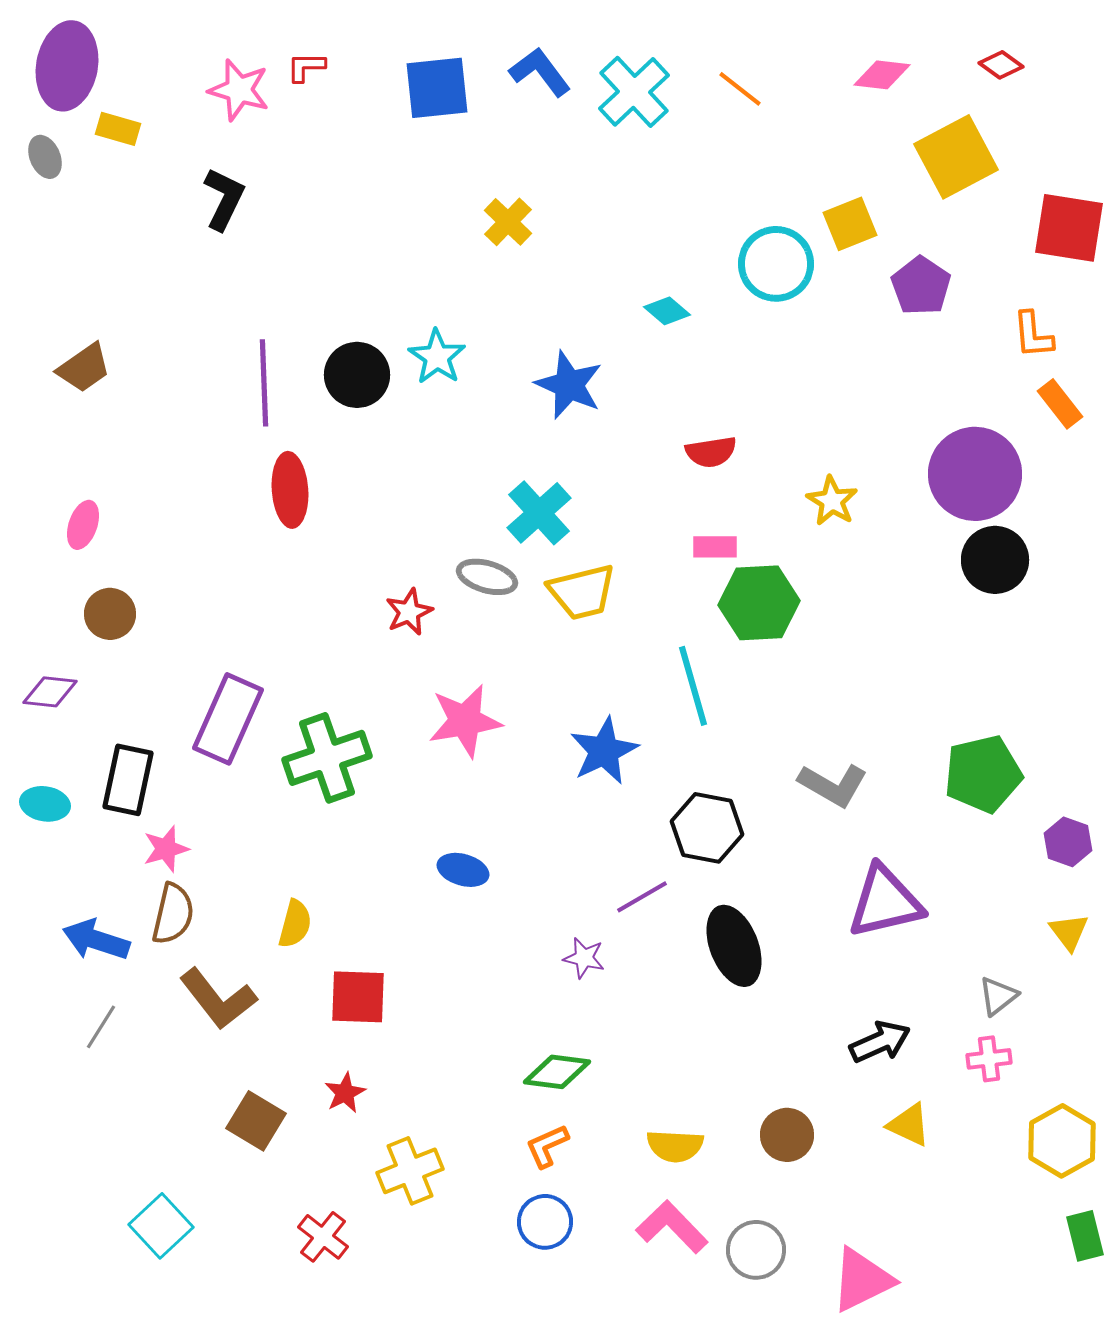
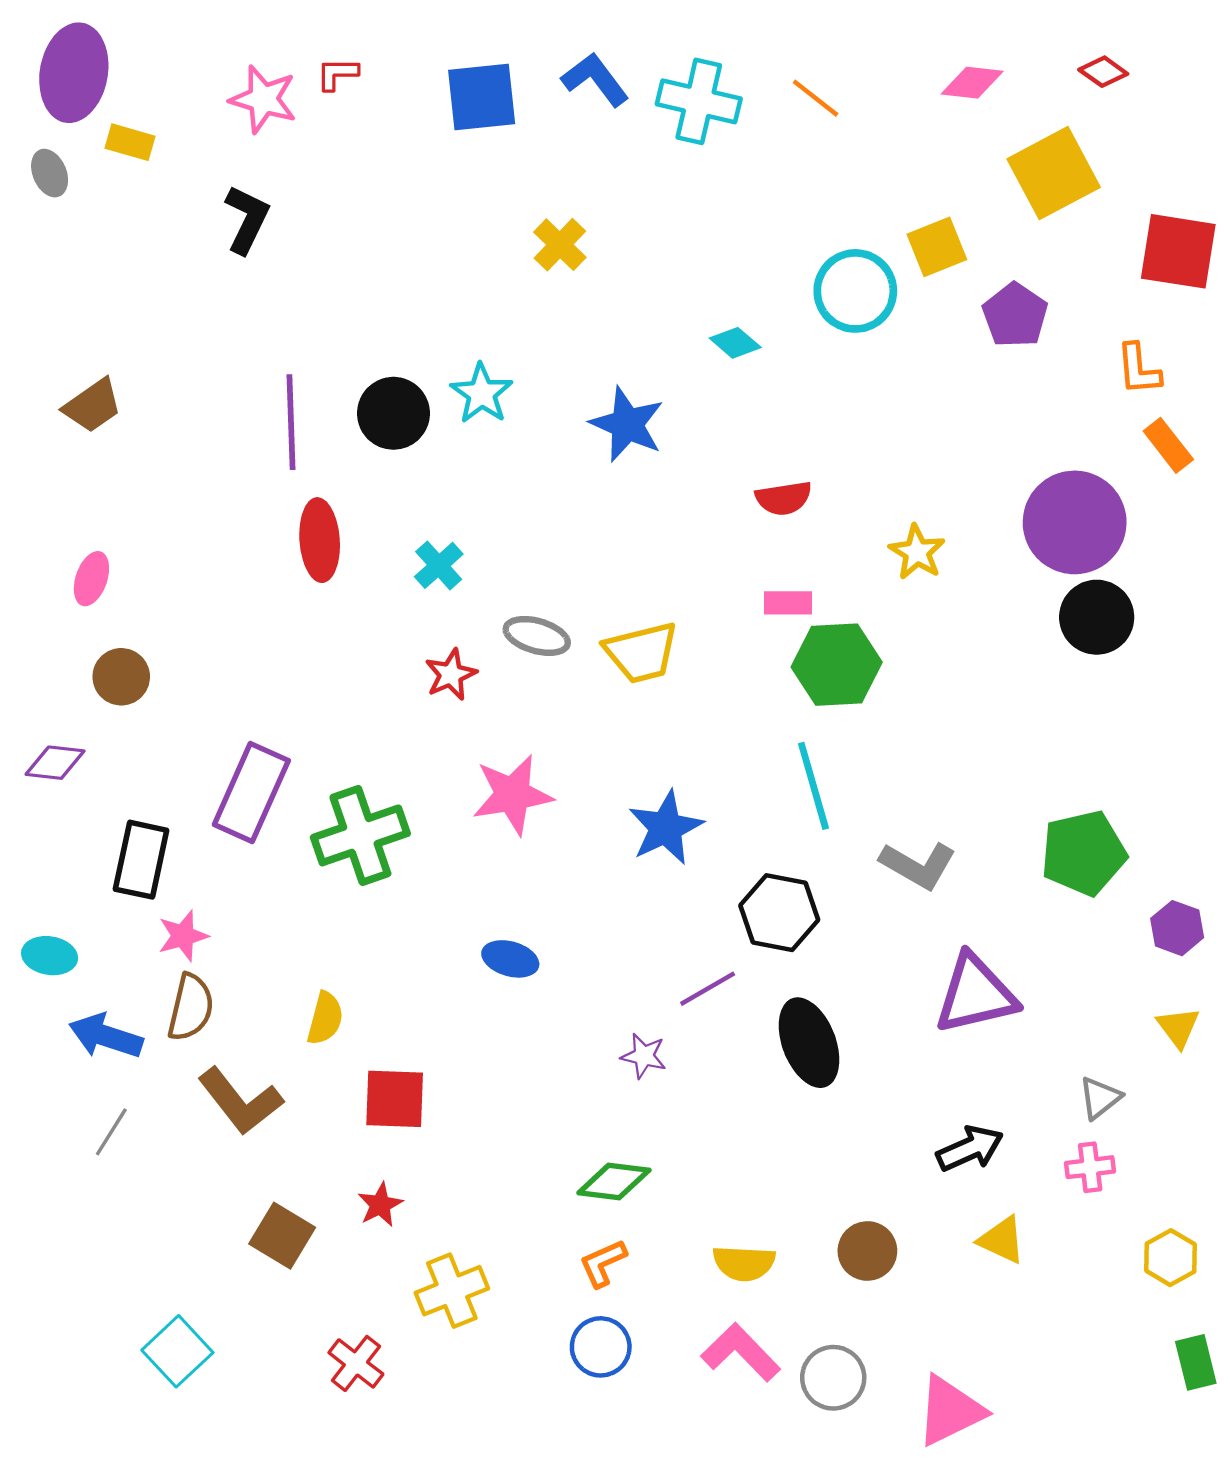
cyan cross: (634, 92) -> (699, 101), turned -34
cyan cross: (539, 513) -> (439, 565), moved, size x0.7
cyan line: (693, 686) -> (813, 786), moved
cyan ellipse: (45, 804) -> (50, 956), moved
yellow hexagon: (1062, 1141) -> (1171, 1258), size x0.7

